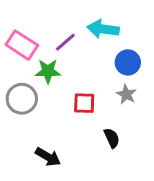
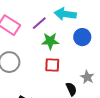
green star: (48, 71) -> (50, 41), moved
gray star: (126, 94) -> (87, 77), moved

